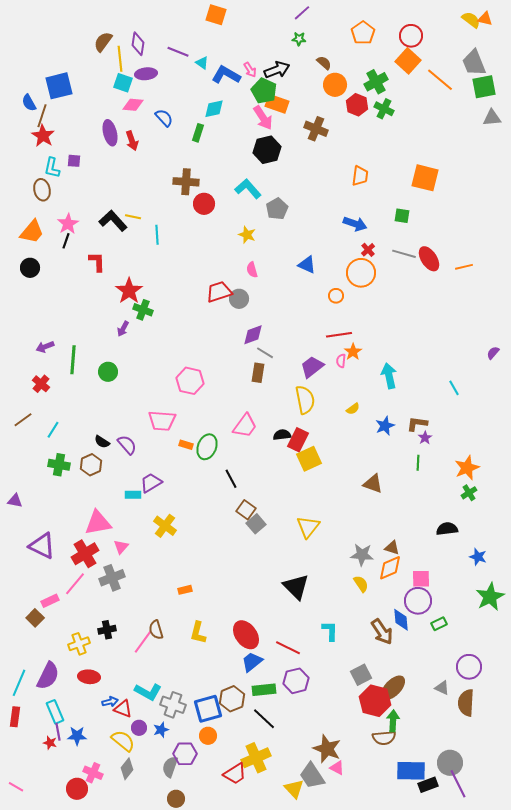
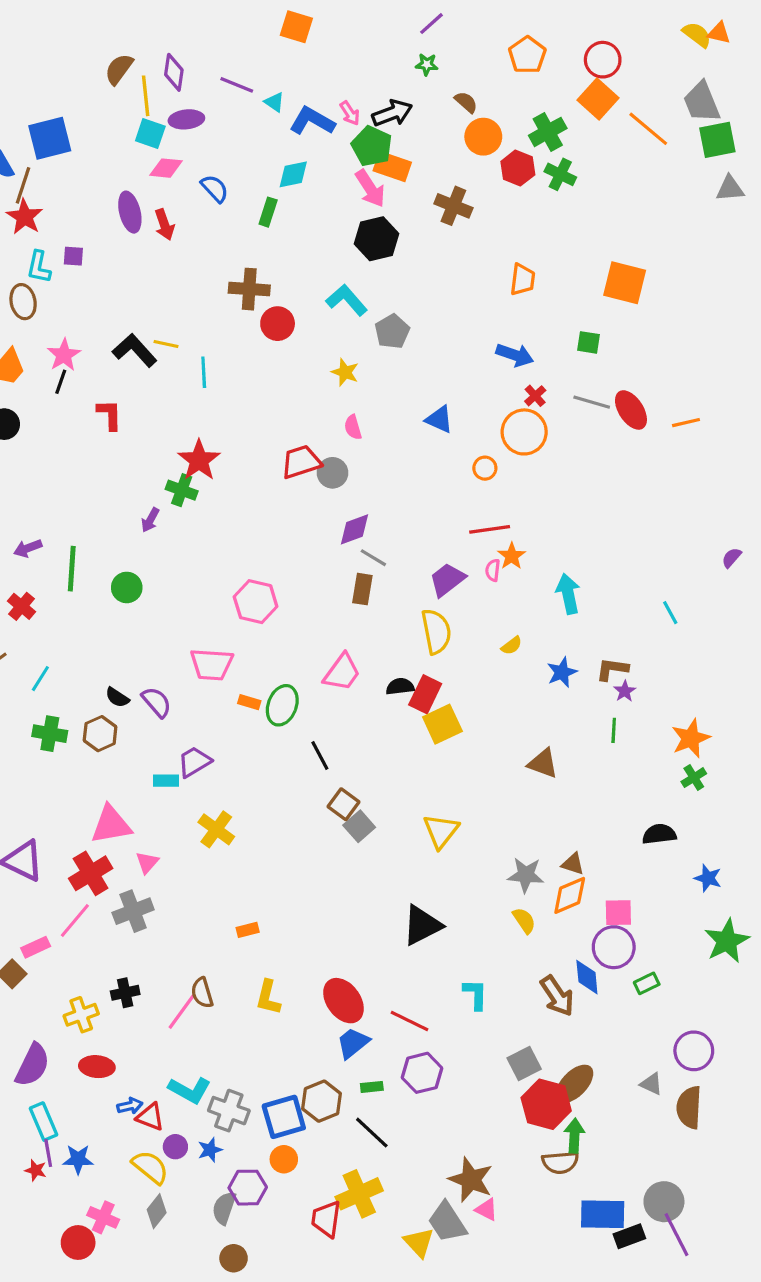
red star: (129, 291) -> (199, 460), moved
black triangle: (296, 587) -> (422, 925), turned 48
green rectangle: (264, 690) -> (372, 1087), size x0.6
red trapezoid: (235, 774) -> (326, 1219), turned 130

